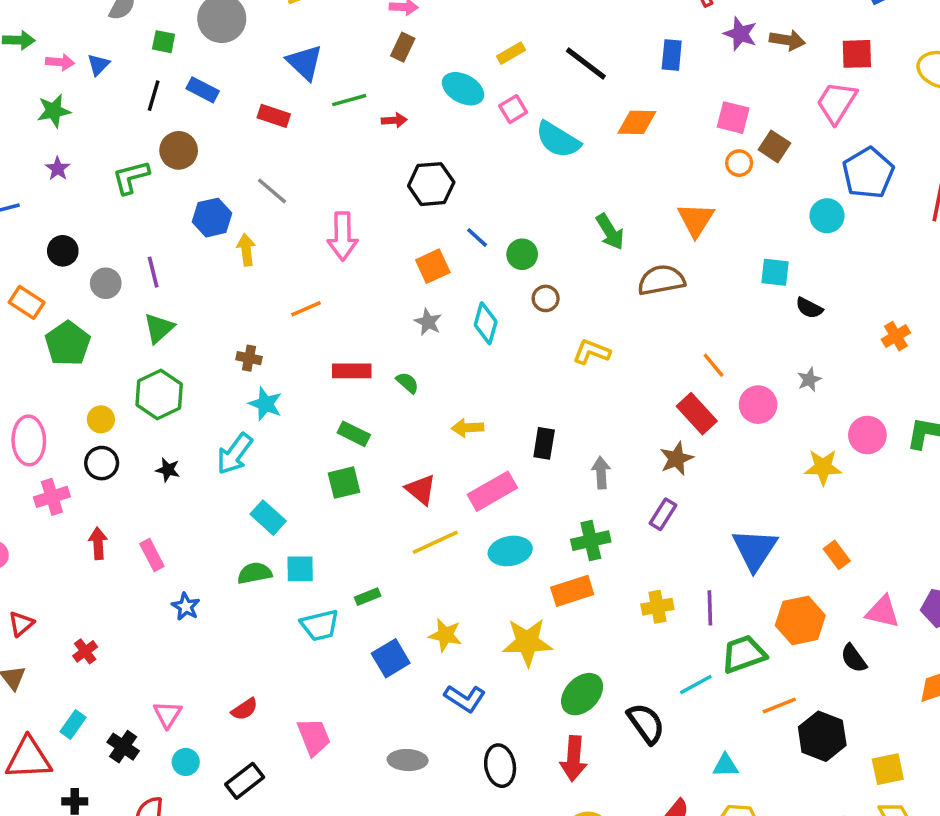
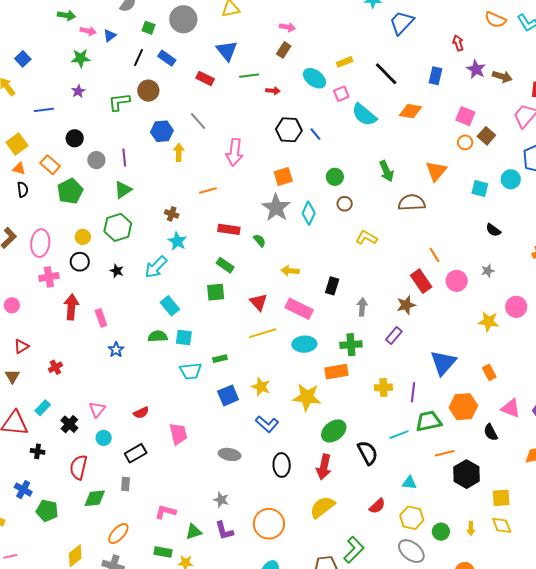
blue line: (477, 238) -> (315, 134), moved
cyan square: (775, 272) -> (480, 188), moved
gray star: (428, 322) -> (276, 208), size x1.8
pink rectangle: (492, 491) -> (299, 309), turned 48
red arrow: (98, 543) -> (71, 307), size x1.4

